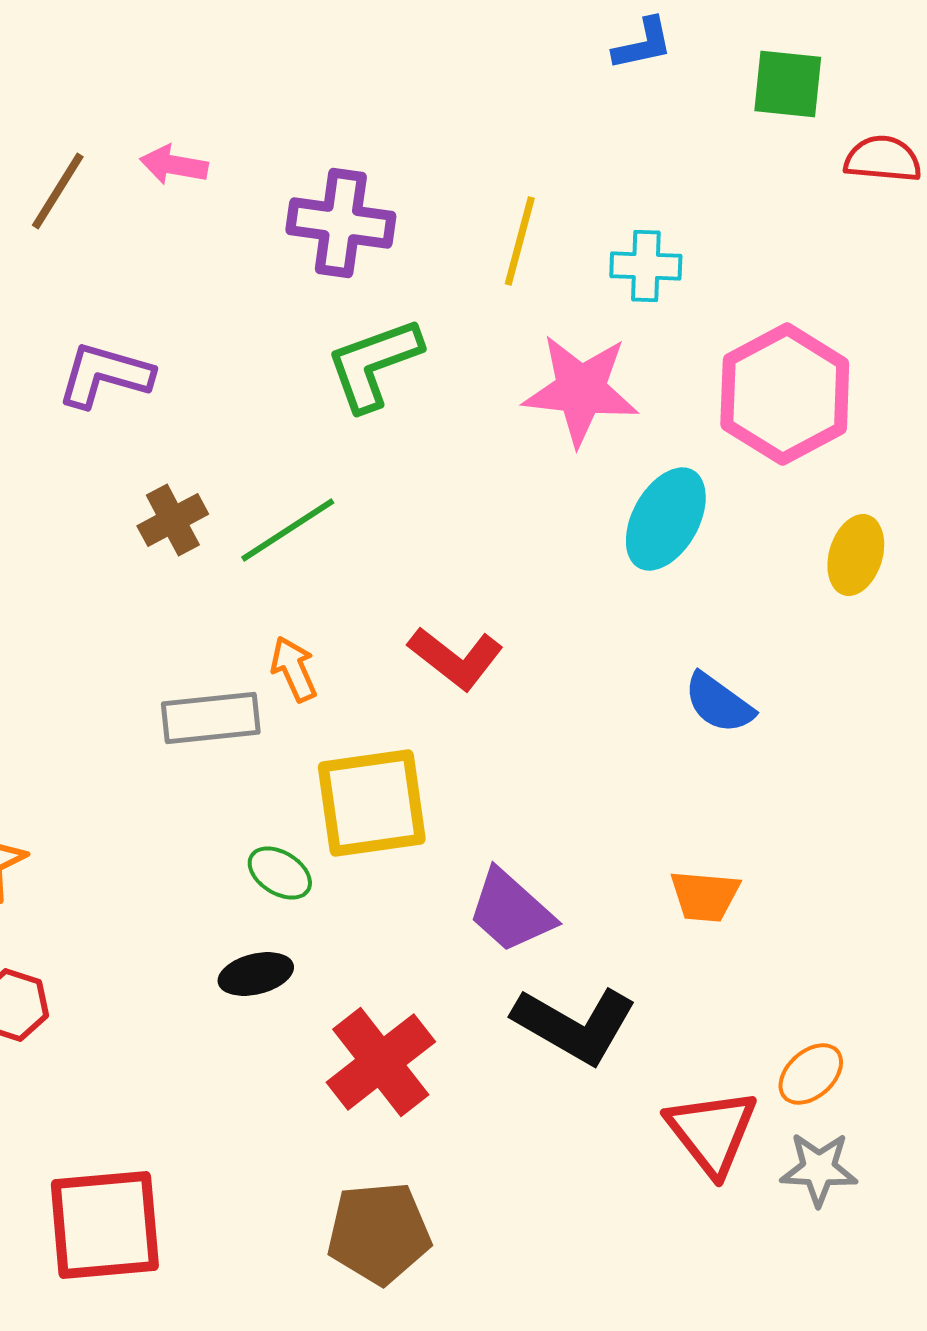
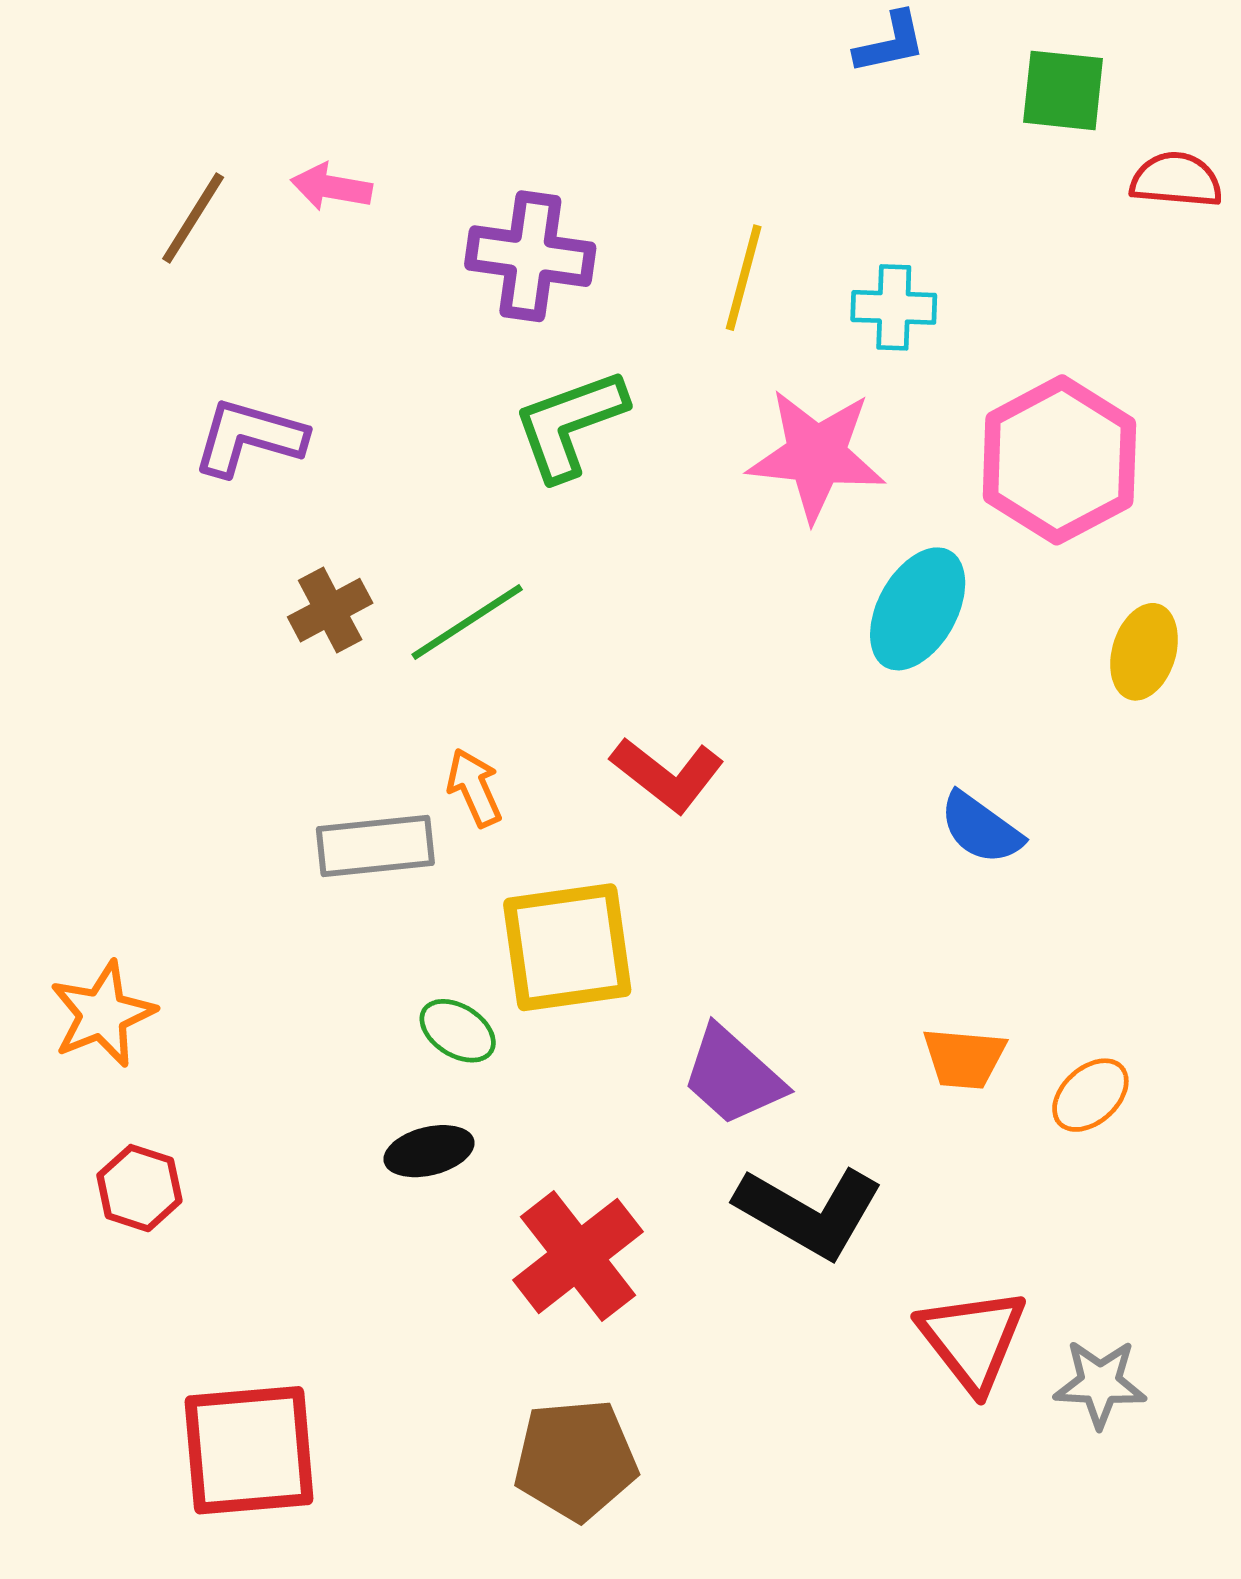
orange ellipse: (811, 1074) -> (1090, 1095), moved

